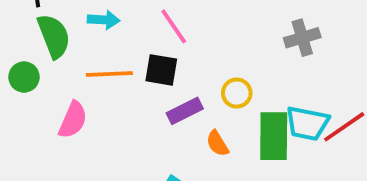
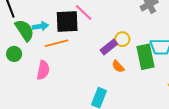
cyan arrow: (104, 20) -> (40, 26), moved
black square: (161, 70) -> (67, 22), moved, size x1.4
purple rectangle: (185, 111) -> (109, 47), moved

